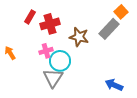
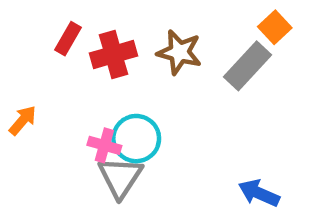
brown star: (79, 37) -> (179, 52), moved
pink cross: (46, 51) -> (104, 145), moved, turned 32
orange arrow: (10, 53) -> (23, 120), turned 72

